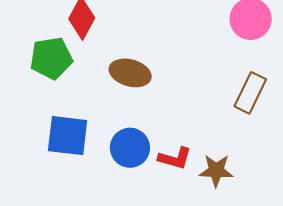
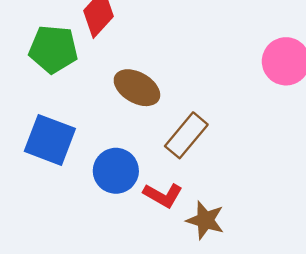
brown rectangle: (250, 93) -> (186, 135), moved

